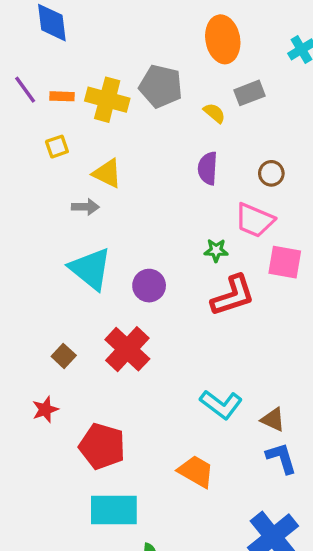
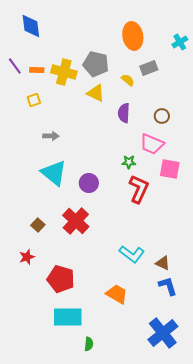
yellow triangle: (107, 173) -> (96, 93), moved
red L-shape: (233, 296) -> (139, 189), turned -48

